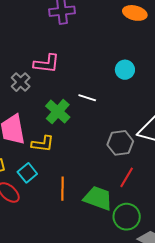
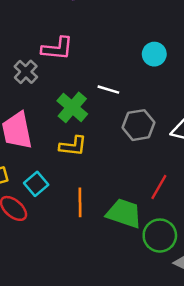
gray hexagon: (120, 143) -> (139, 125), moved
yellow L-shape: (43, 144) -> (73, 146), moved

